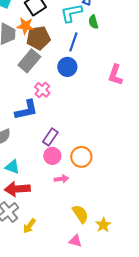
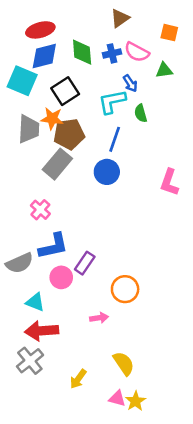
pink cross: (42, 90) -> (40, 210), moved
blue L-shape: (26, 110) -> (53, 246), moved
pink circle: (52, 156) -> (61, 277), moved
yellow star: (103, 225) -> (135, 401), moved
yellow arrow: (29, 226) -> (78, 379), moved

